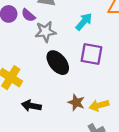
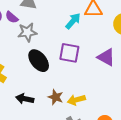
cyan arrow: (84, 22) -> (73, 21), moved
black arrow: (31, 106) -> (25, 99), moved

